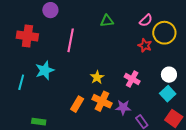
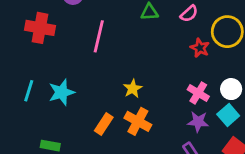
pink semicircle: (146, 20) -> (189, 14), moved
cyan star: (45, 70) -> (62, 92), moved
pink cross: (132, 79) -> (198, 93), moved
purple star: (123, 107) -> (198, 122), moved

